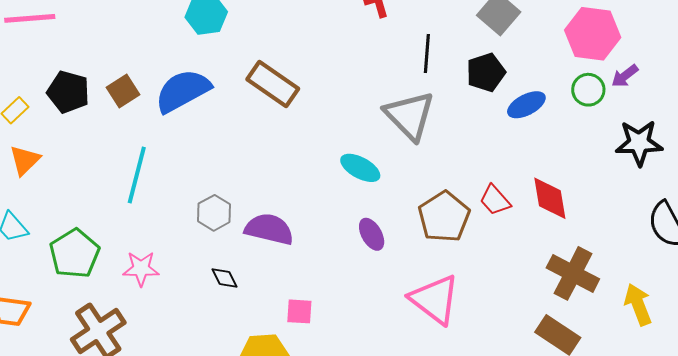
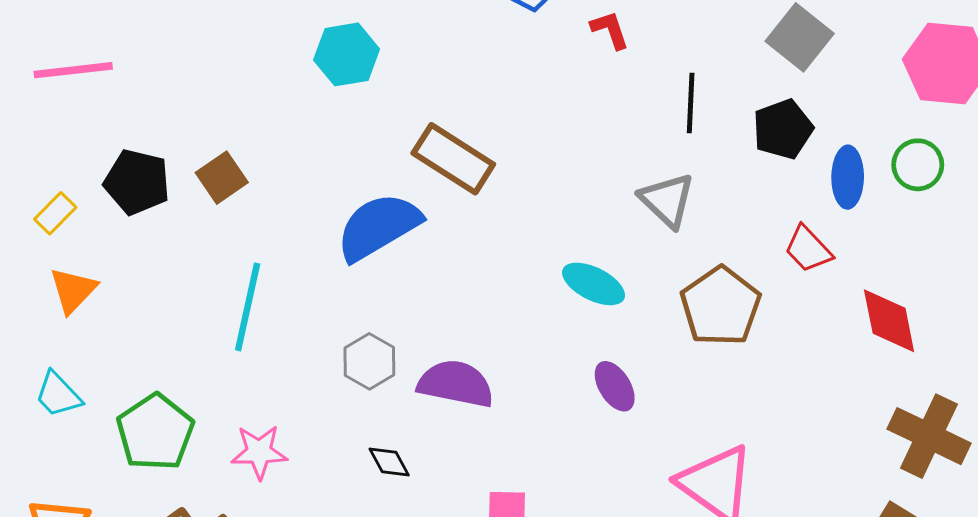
green circle: (588, 90) -> (918, 165), moved
blue semicircle: (183, 91) -> (378, 227), moved
blue ellipse: (526, 105) -> (848, 177), turned -60
gray triangle: (410, 116) -> (667, 200), size x0.7
red trapezoid: (495, 200) -> (808, 249), moved
brown pentagon: (444, 217) -> (721, 306), moved

